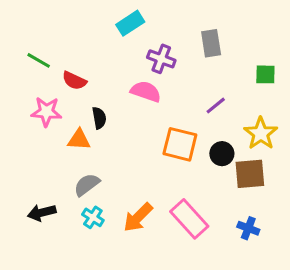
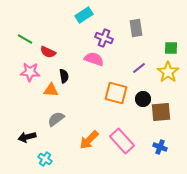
yellow star: (261, 133) -> (168, 72), moved
cyan cross: (93, 217) -> (45, 159), moved

